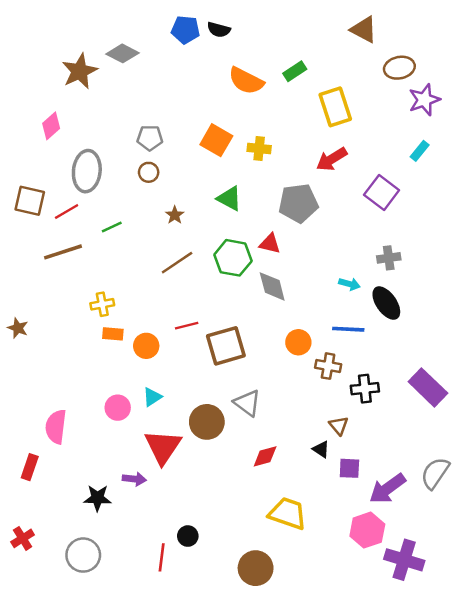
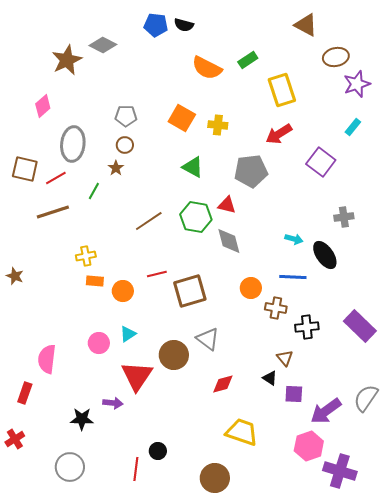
brown star: (175, 215) -> (116, 168), moved
green line: (112, 227) -> (94, 191), turned -36
gray cross: (389, 258) -> (344, 217), moved
red cross: (23, 538) -> (15, 439), moved

